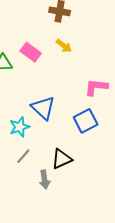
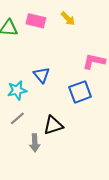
pink rectangle: (31, 52) -> (36, 21), turned -30
blue triangle: (43, 108) -> (42, 75), size x0.7

